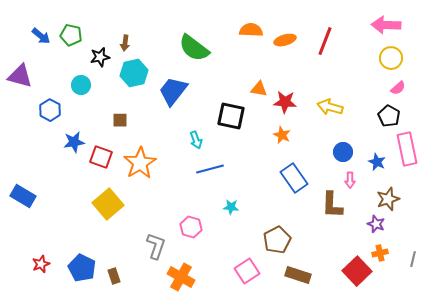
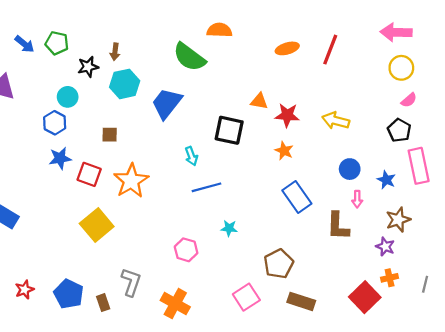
orange semicircle: (251, 30) -> (219, 30), moved
blue hexagon: (50, 110) -> (55, 123), moved
gray L-shape: (156, 246) -> (131, 282), moved

